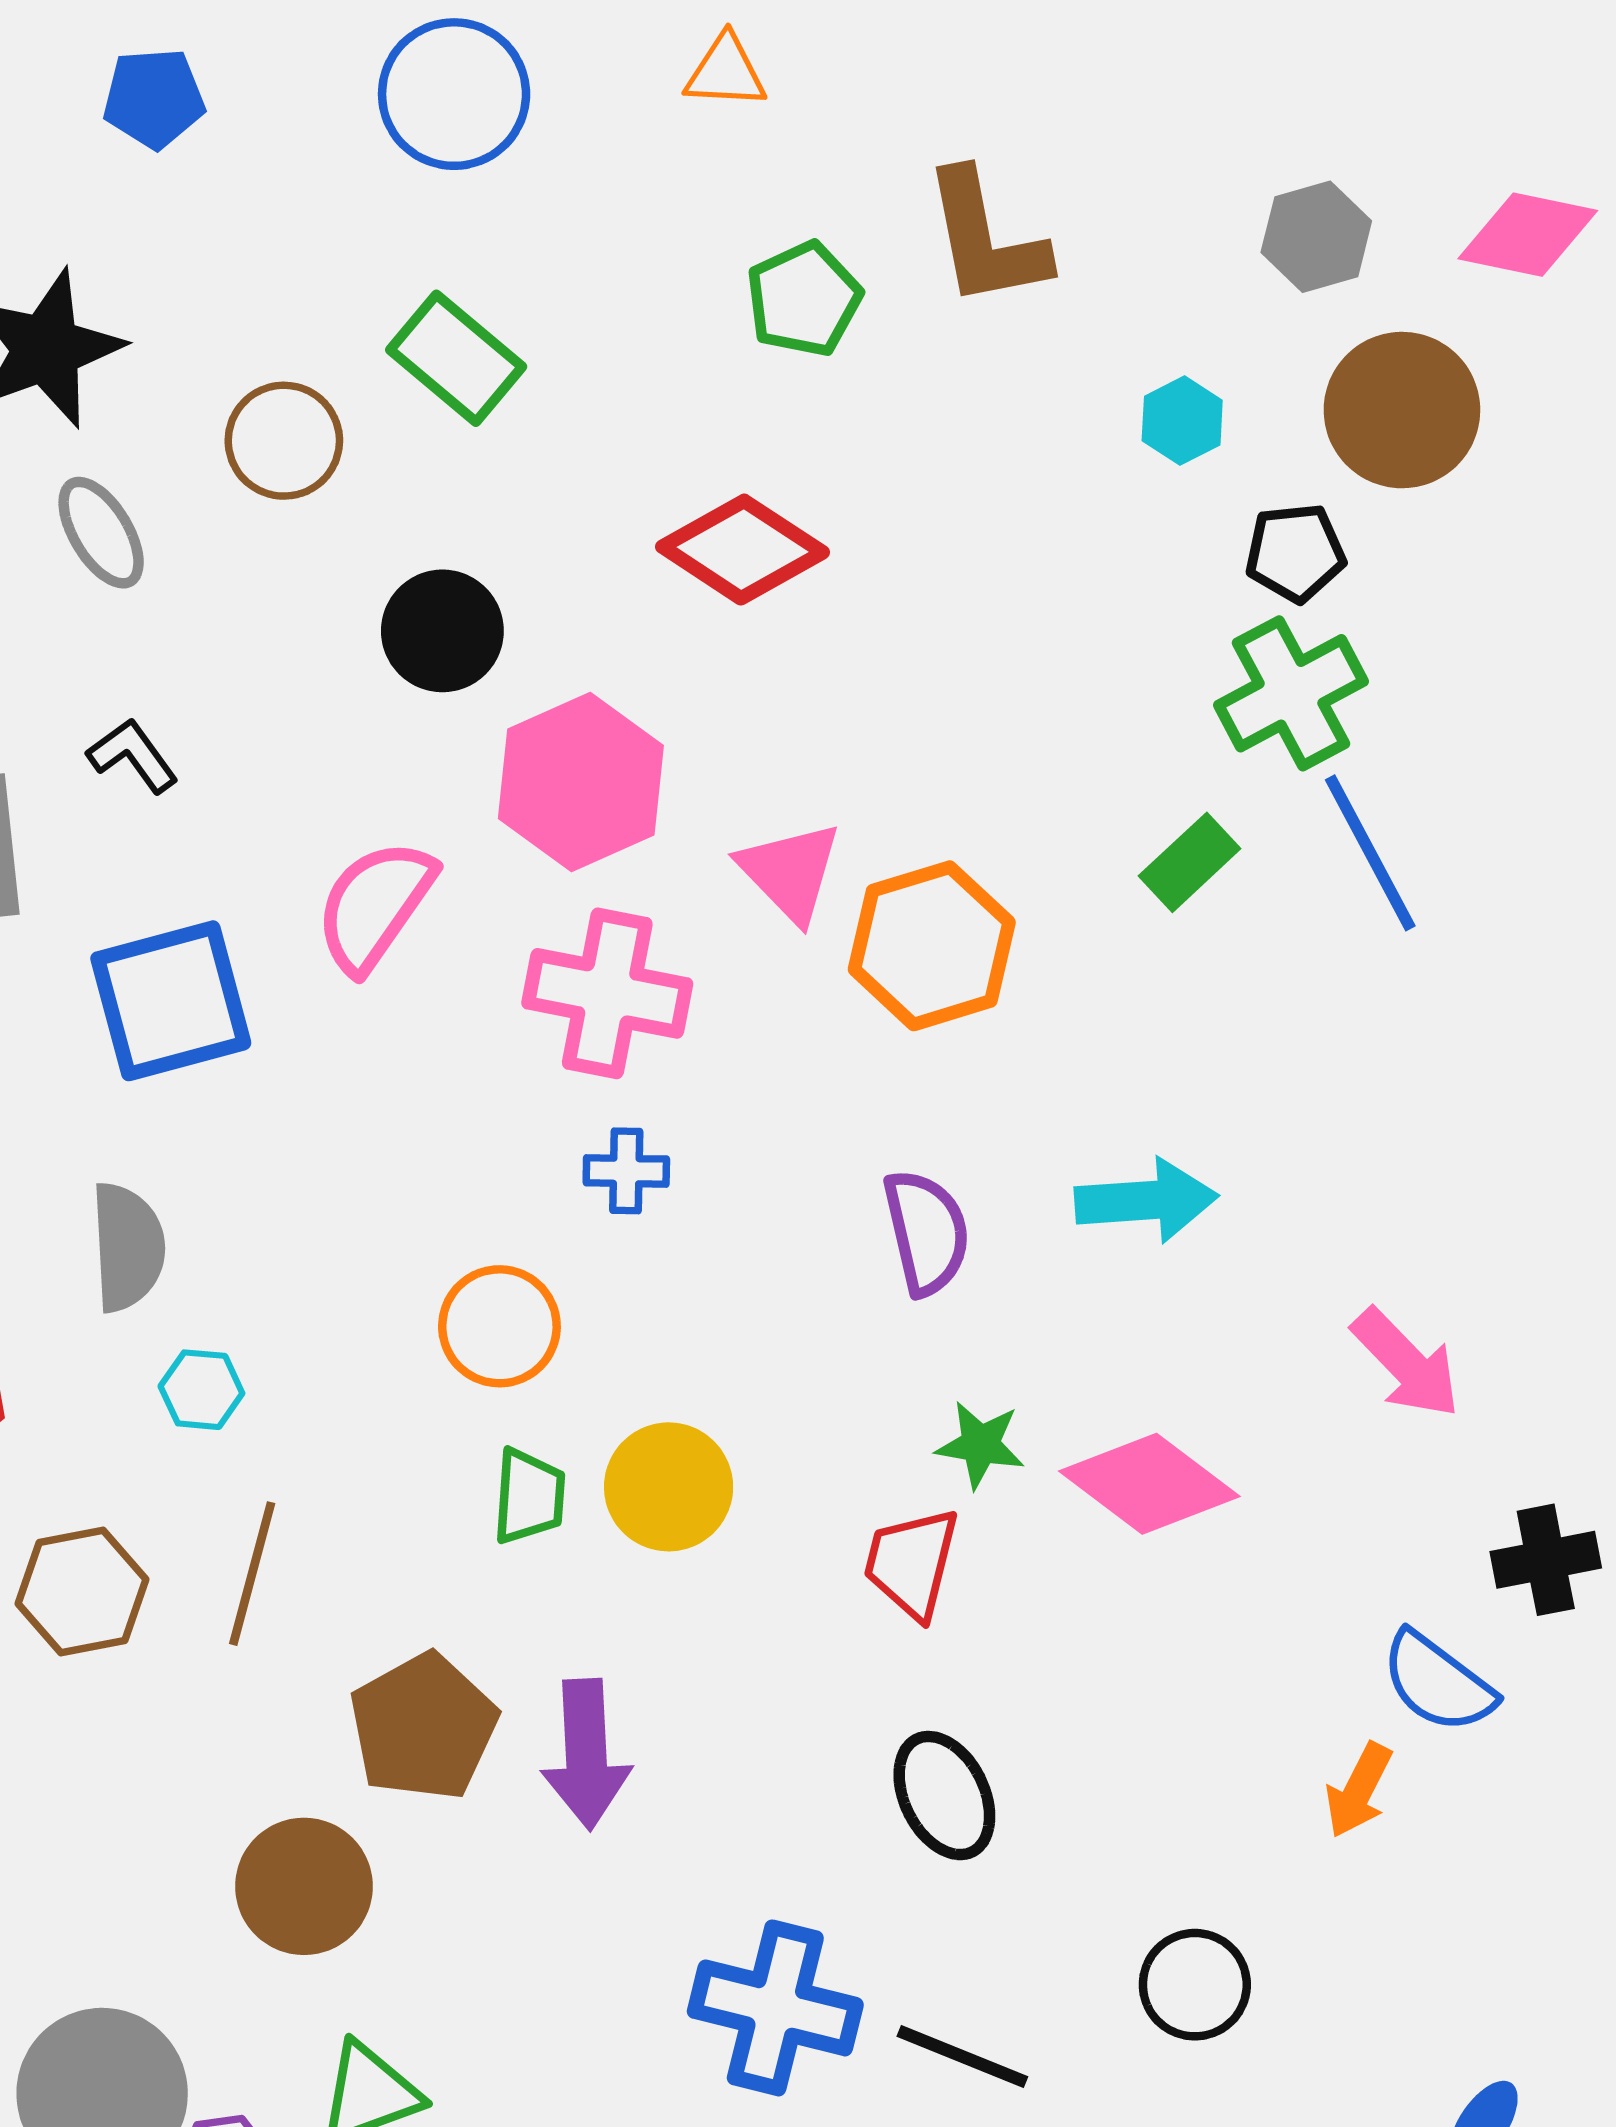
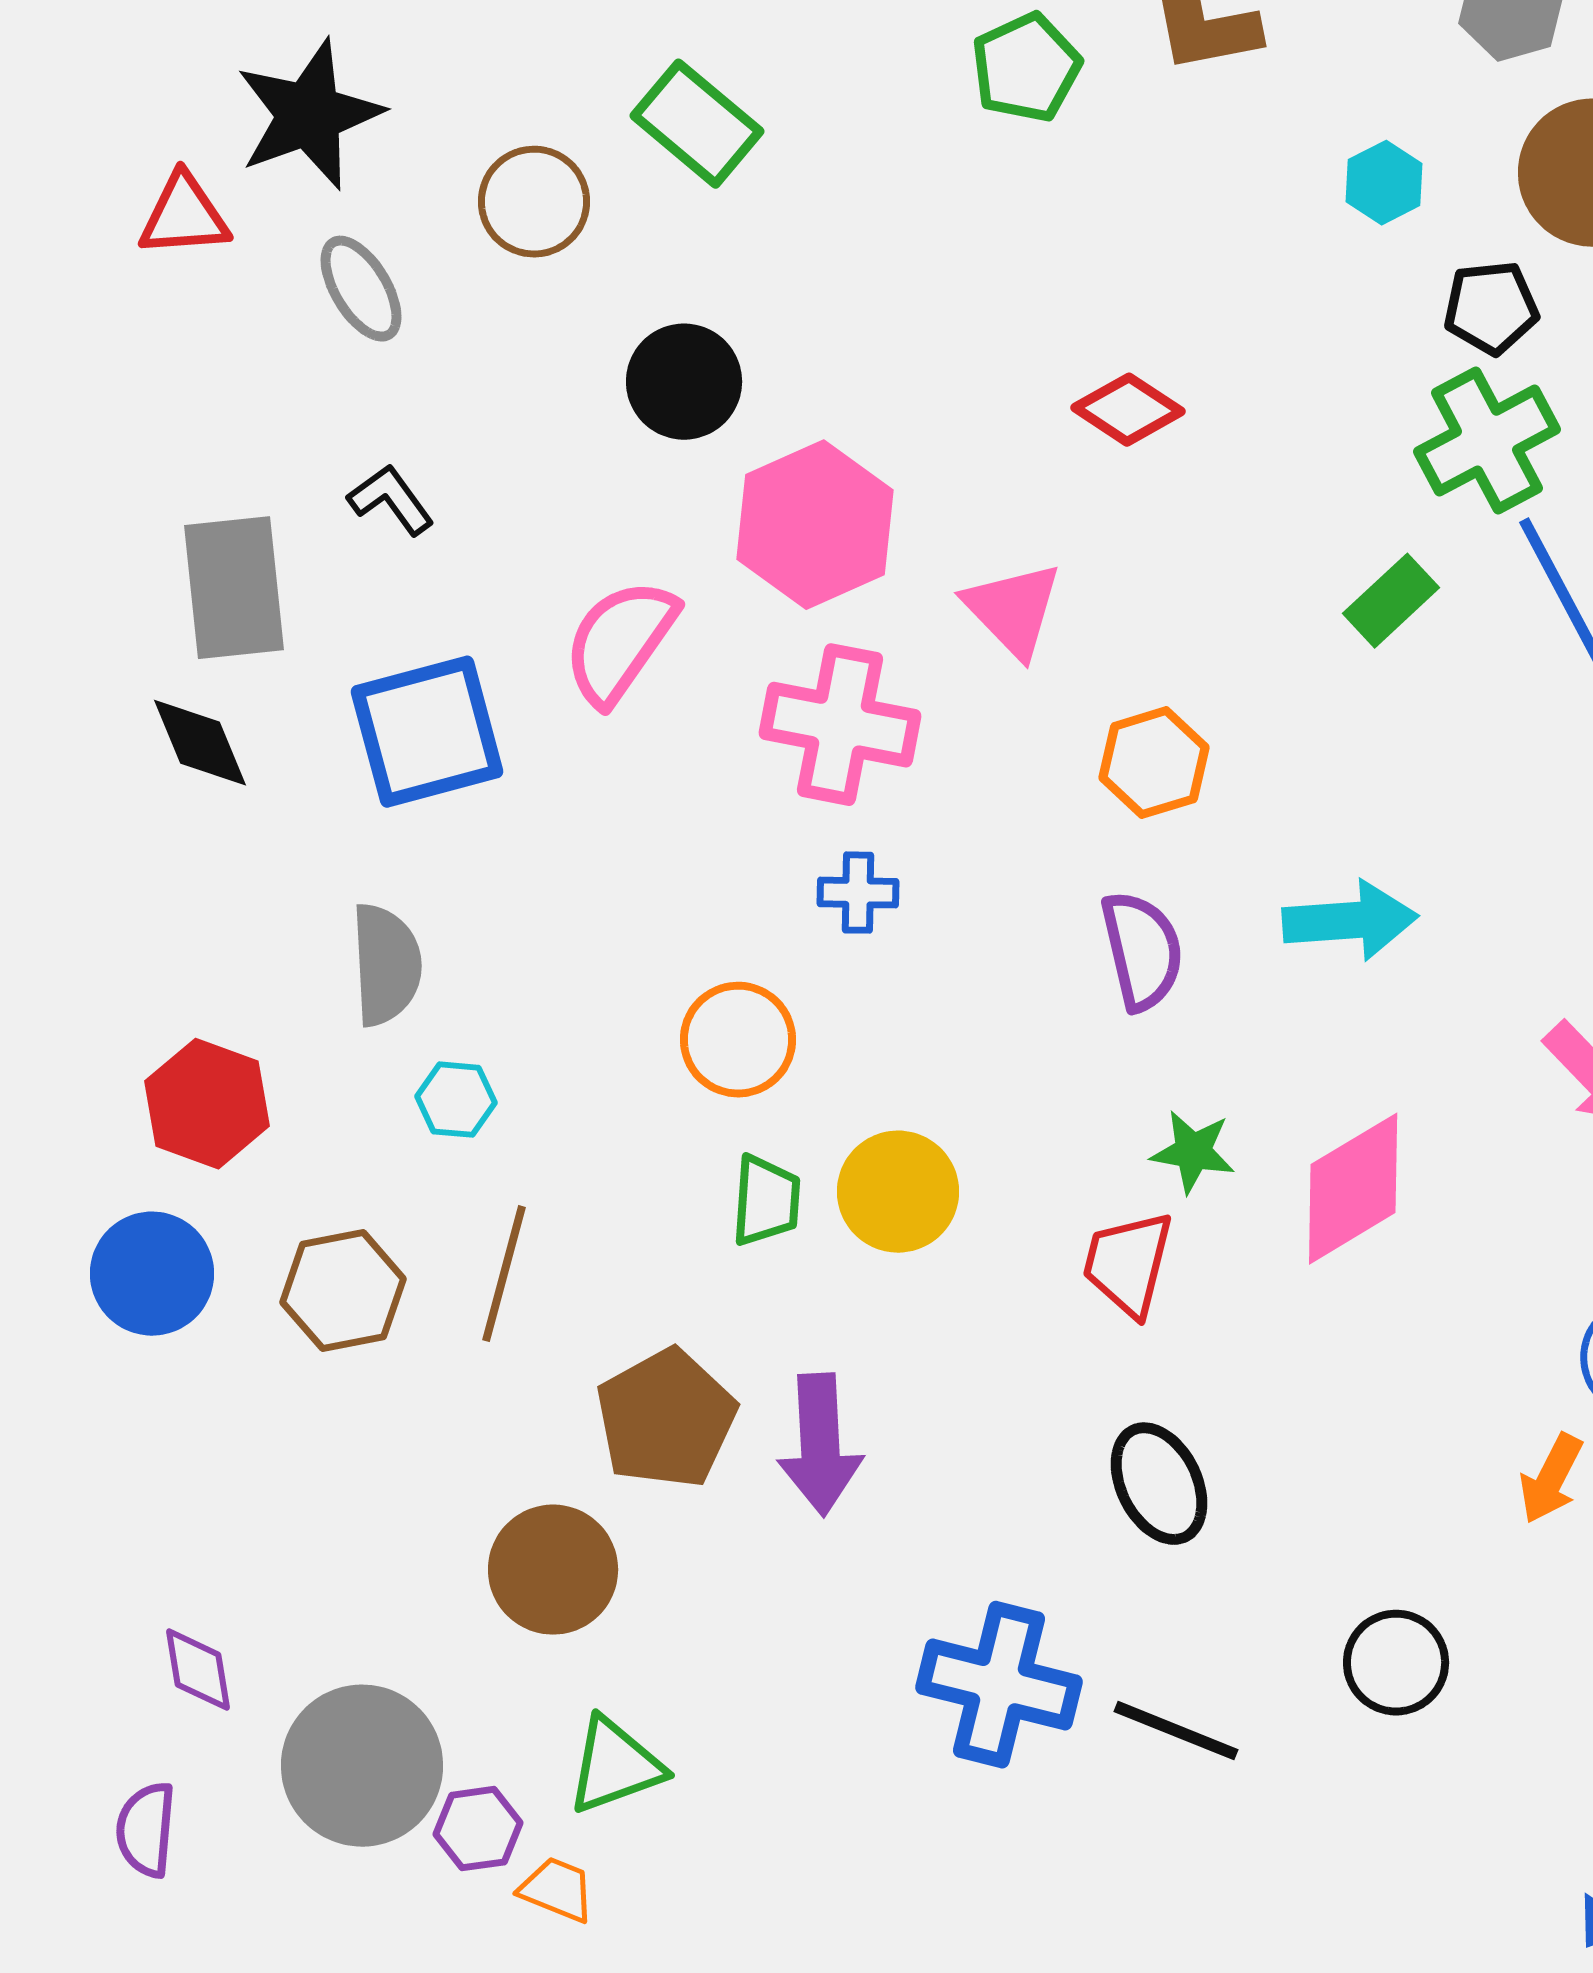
red diamond: (743, 550) -> (1128, 410), moved, size x0.7
orange hexagon: (932, 946) -> (1154, 763), moved, size x0.7
pink diamond: (1149, 1484) -> (1353, 1189), turned -68

